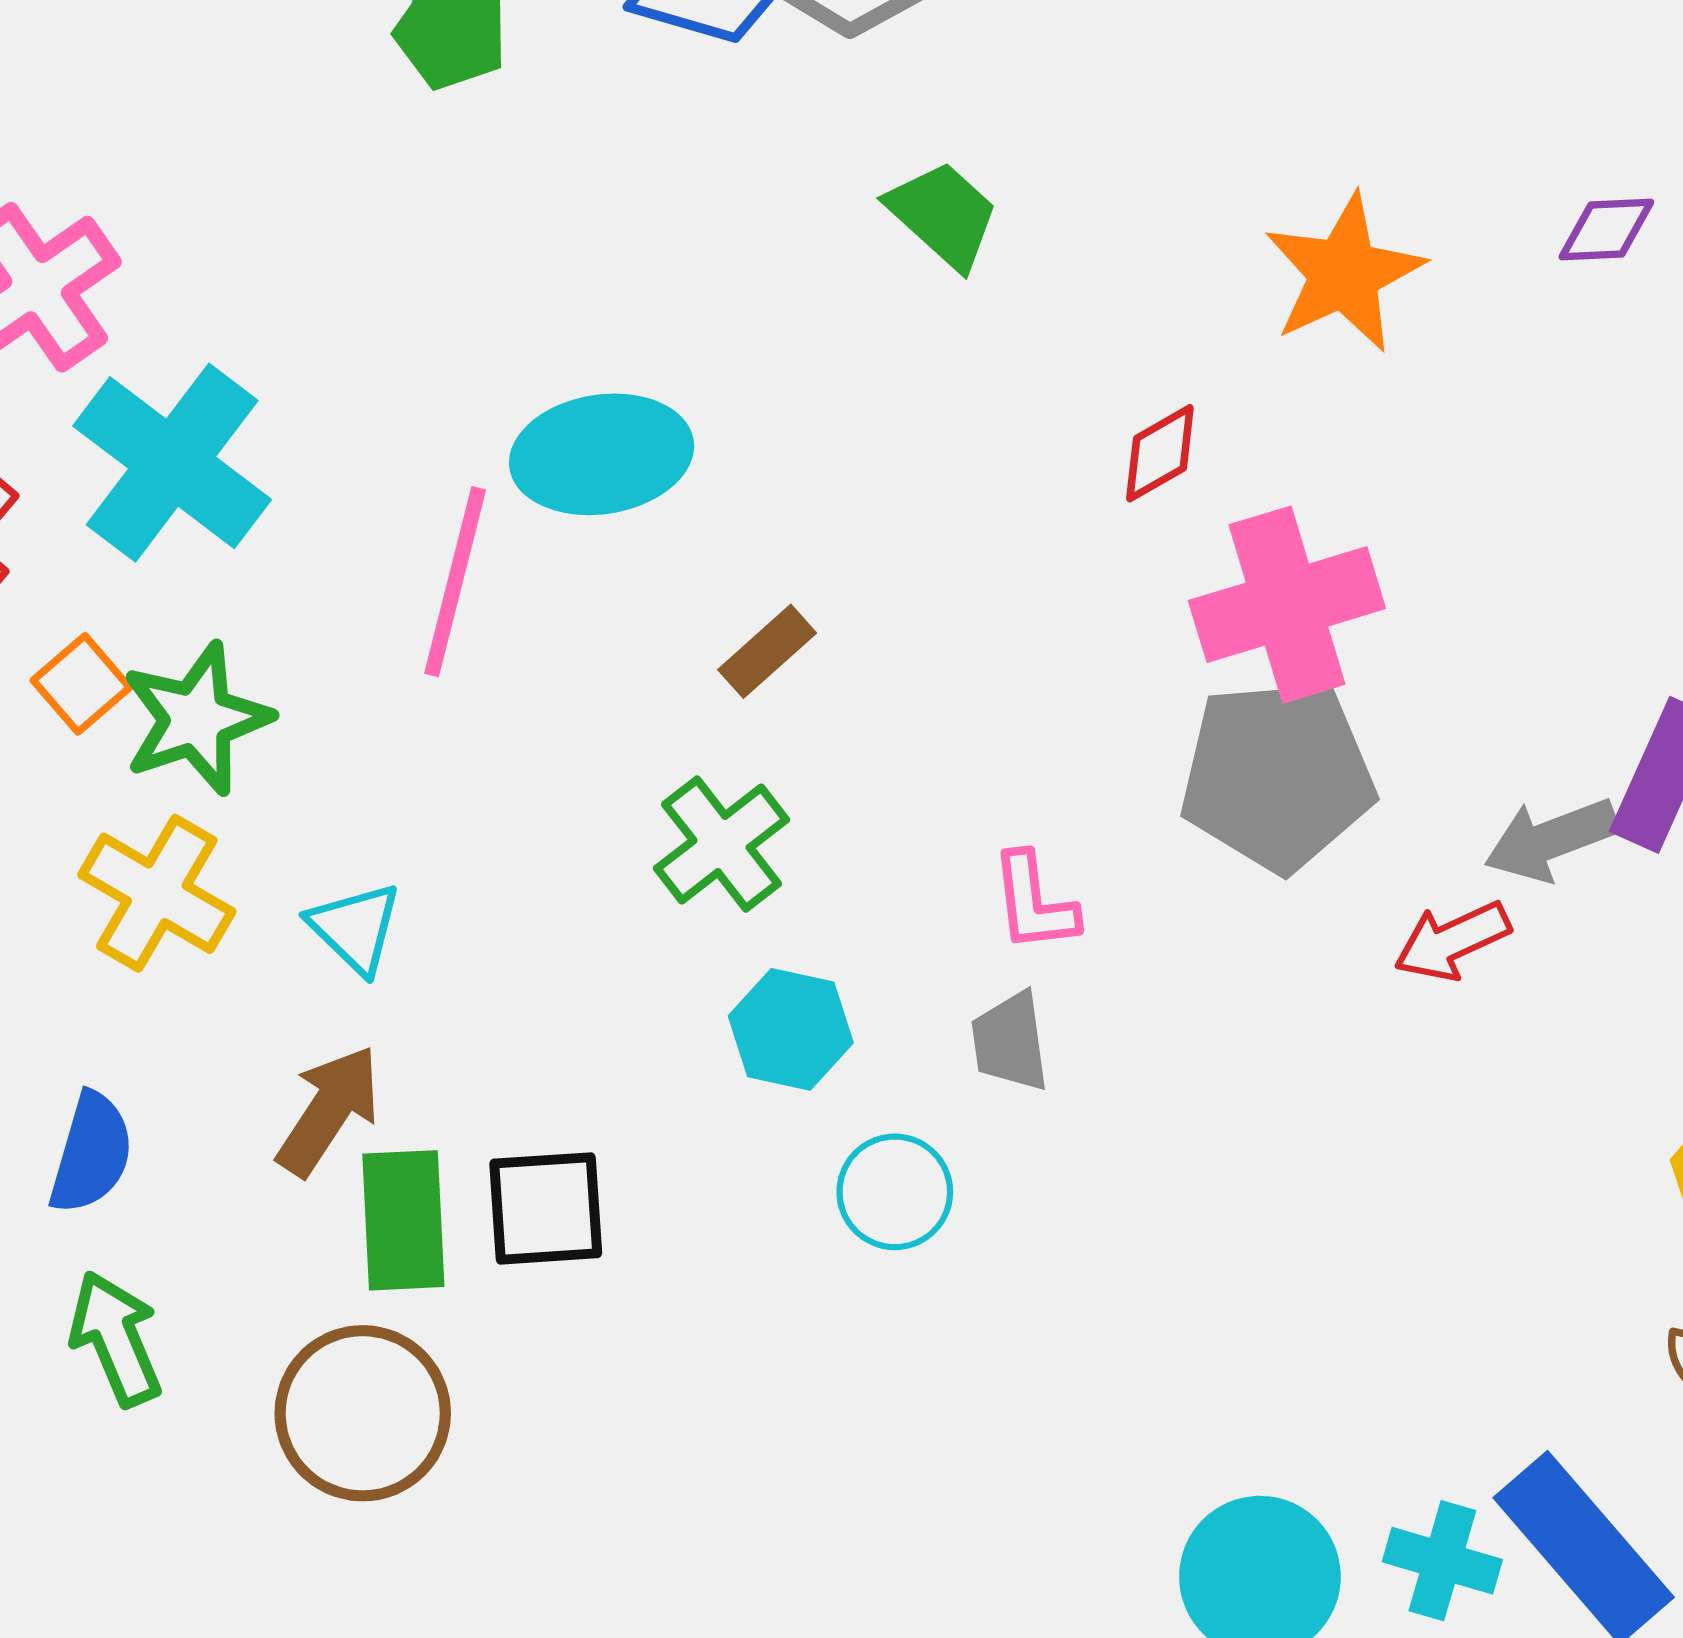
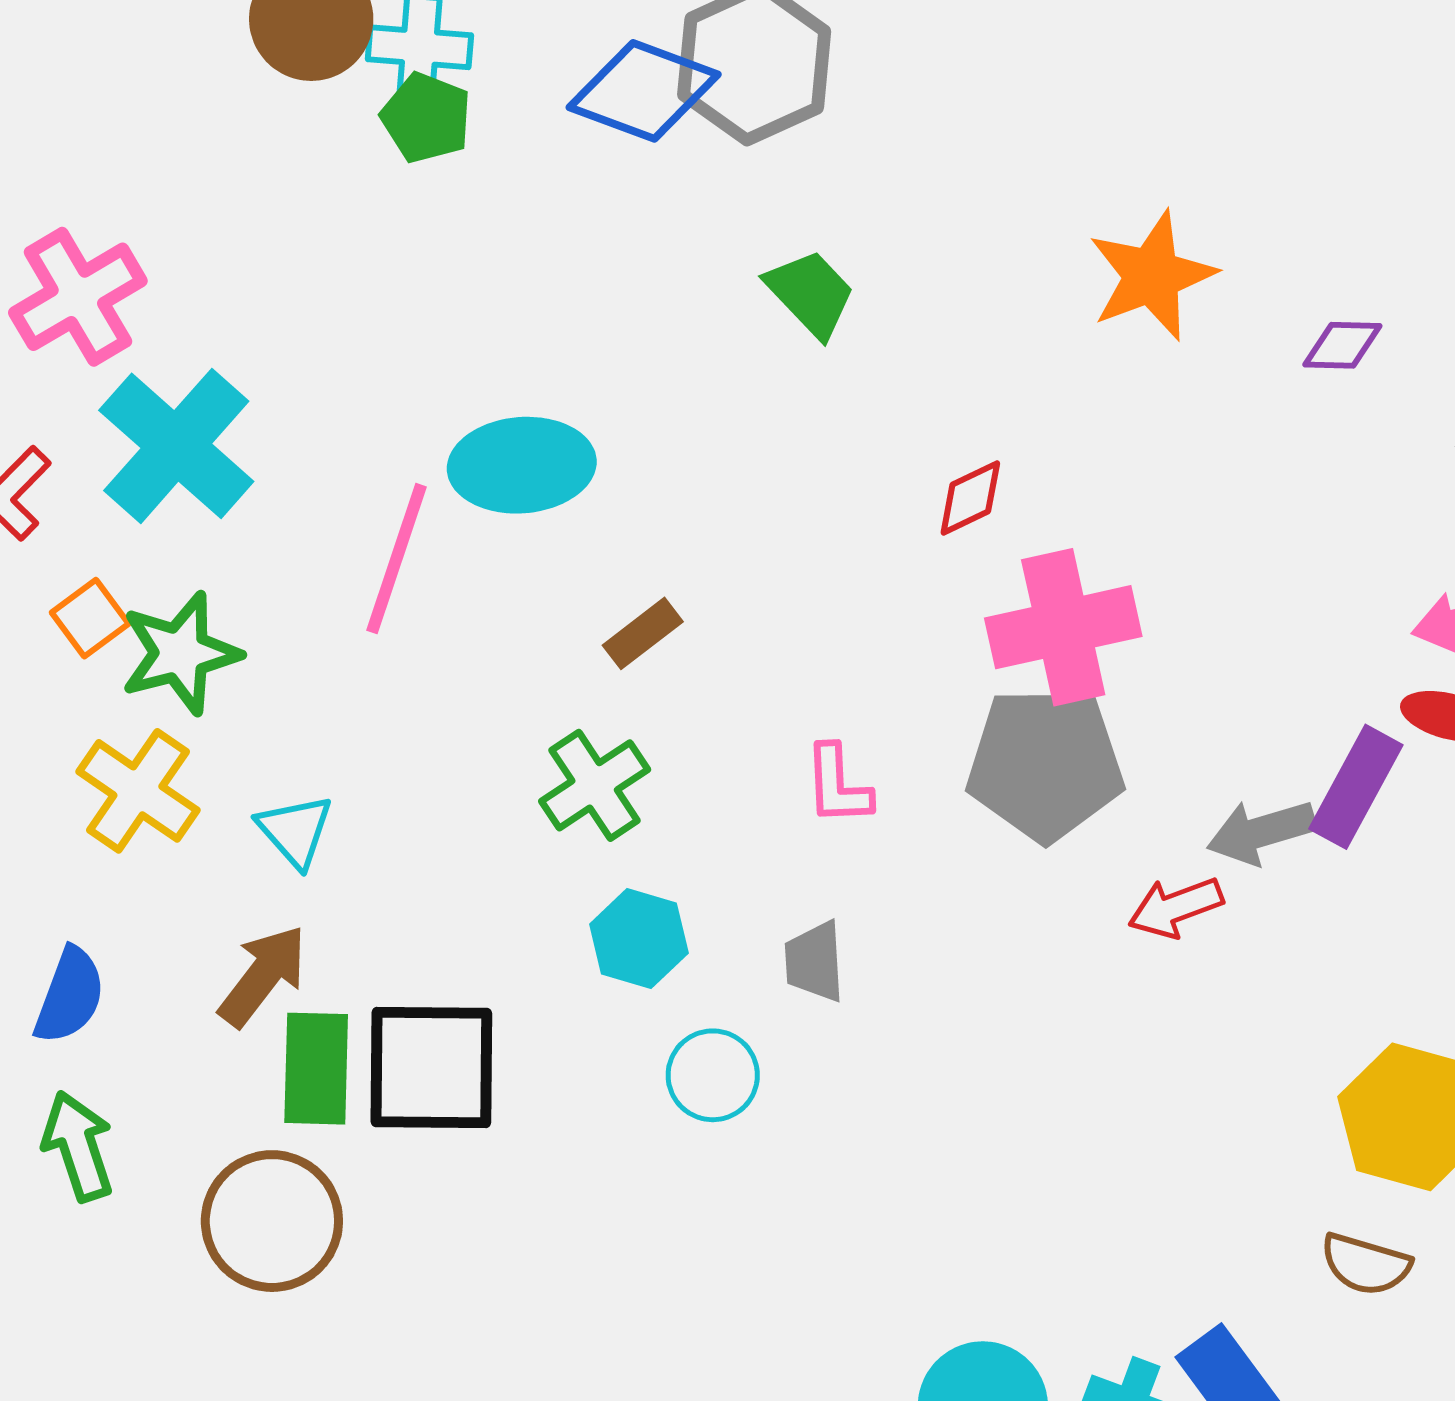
orange star: (1344, 273) -> (1152, 276), moved
pink L-shape: (1034, 902) -> (838, 785), moved
black square: (546, 1208) -> (431, 1068), size x1.4

